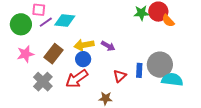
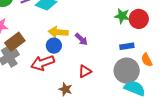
orange semicircle: (168, 21) -> (147, 60), moved
brown rectangle: (54, 54) -> (15, 42), moved
blue rectangle: (139, 70) -> (127, 46), moved, turned 64

